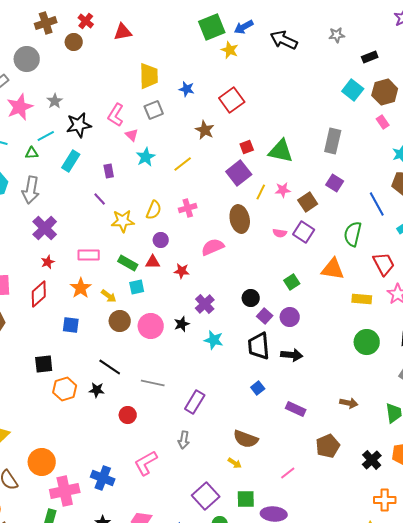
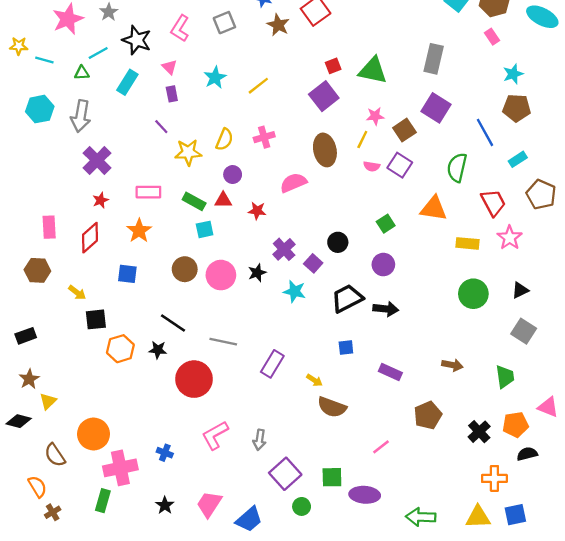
black star: (79, 125) -> (137, 40), turned 30
brown star: (205, 130) -> (278, 25), moved
pink triangle: (132, 135) -> (169, 67), moved
purple square: (335, 183) -> (436, 108), size x1.4
yellow line: (261, 192) -> (362, 139), moved
yellow arrow: (109, 296) -> (77, 293), moved
purple square: (265, 316) -> (313, 263), moved
black trapezoid: (259, 346) -> (347, 298), turned 68
blue square: (258, 388) -> (346, 348), turned 32
red circle: (128, 415) -> (194, 379), size x1.8
gray arrow: (184, 440) -> (259, 440), moved
yellow arrow: (235, 463) -> (314, 380), moved
blue cross: (103, 478) -> (165, 453), size x0.6

